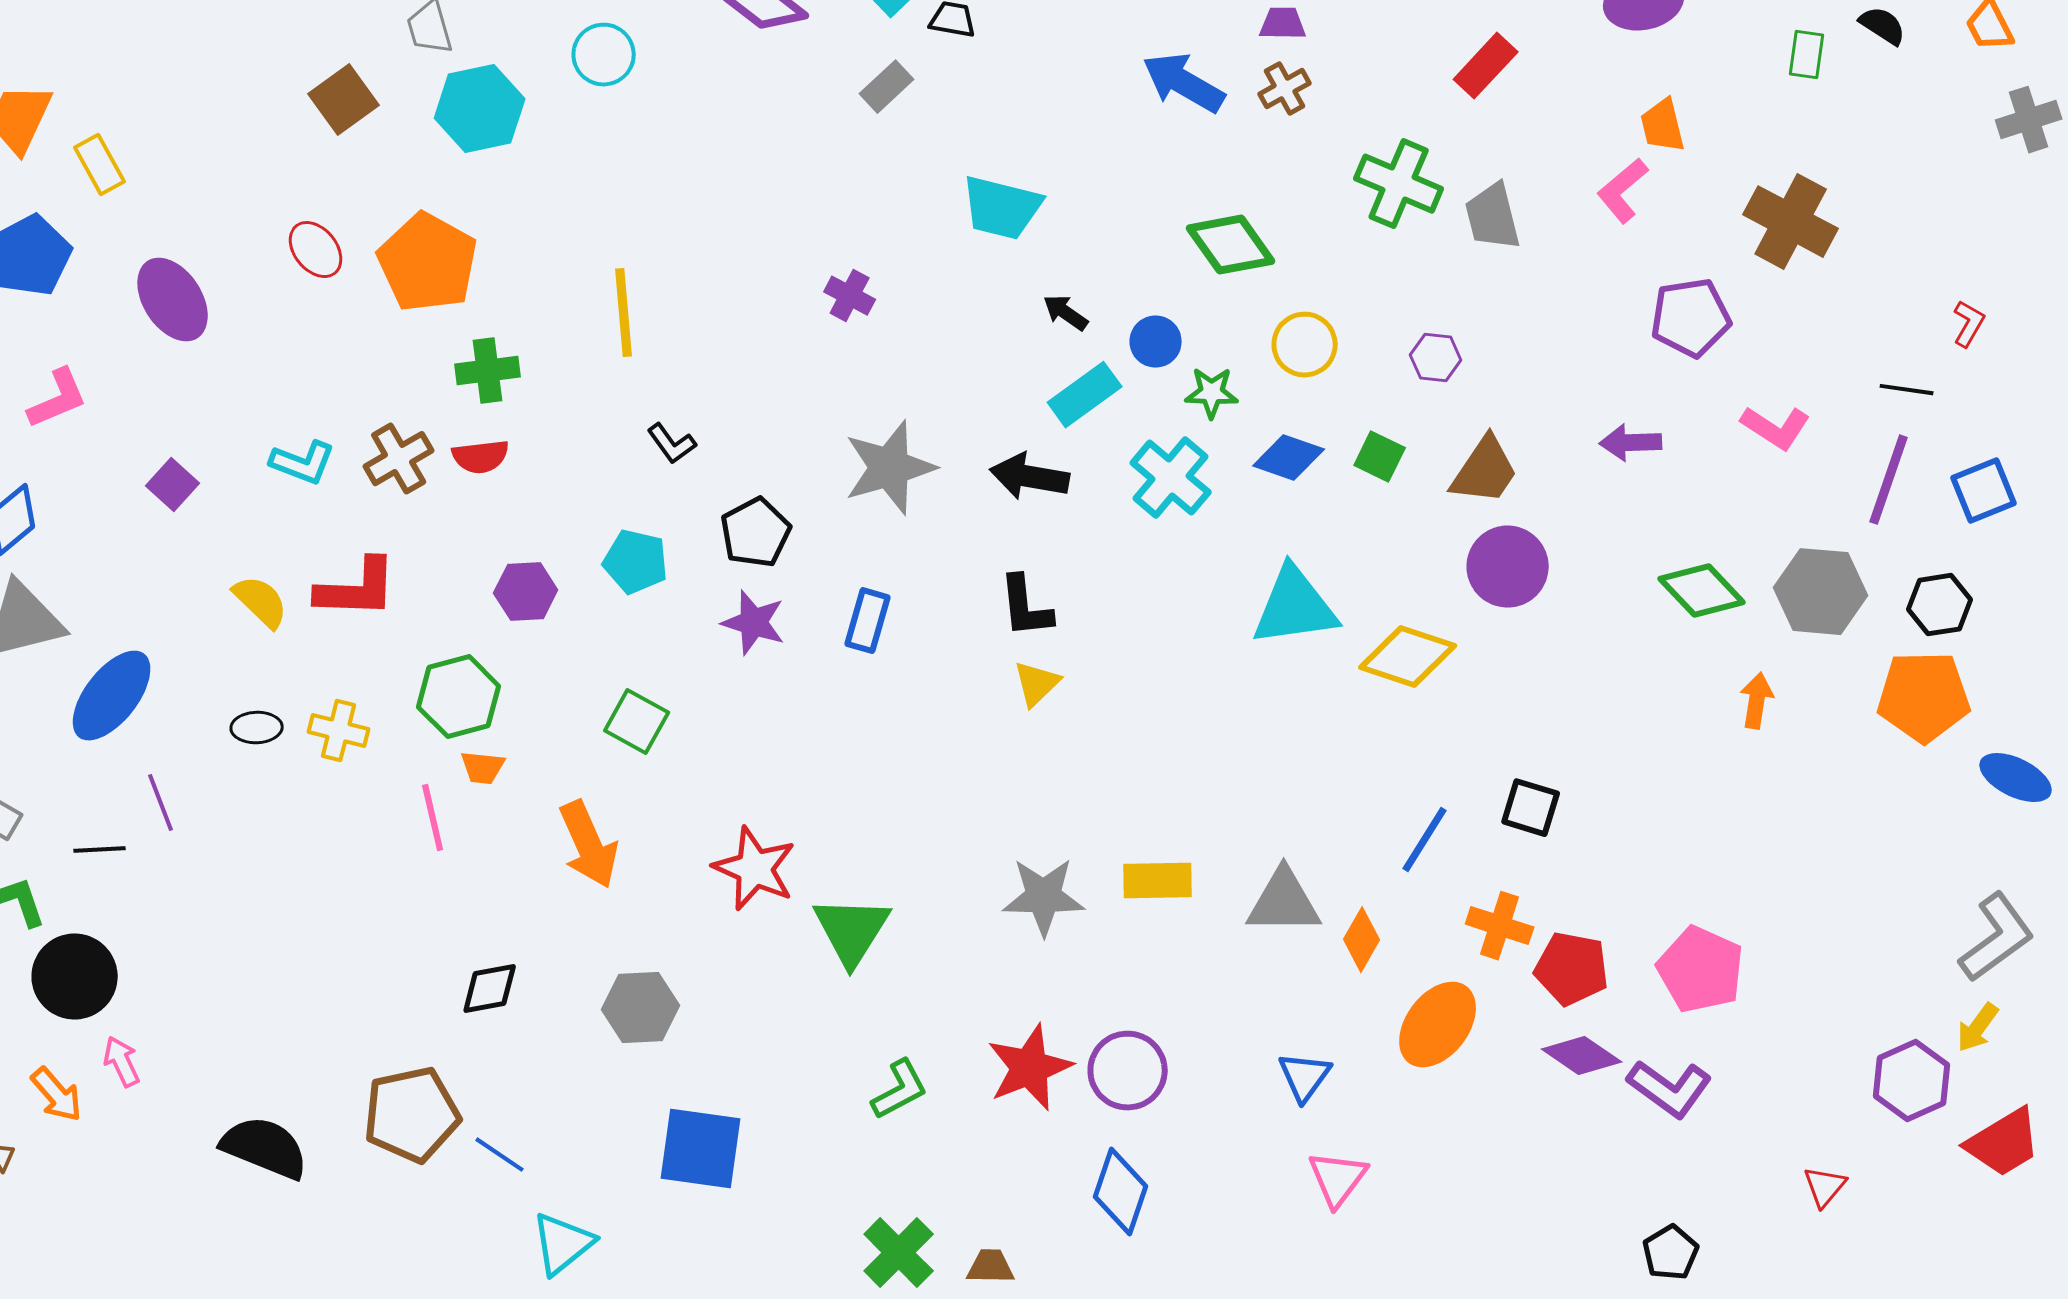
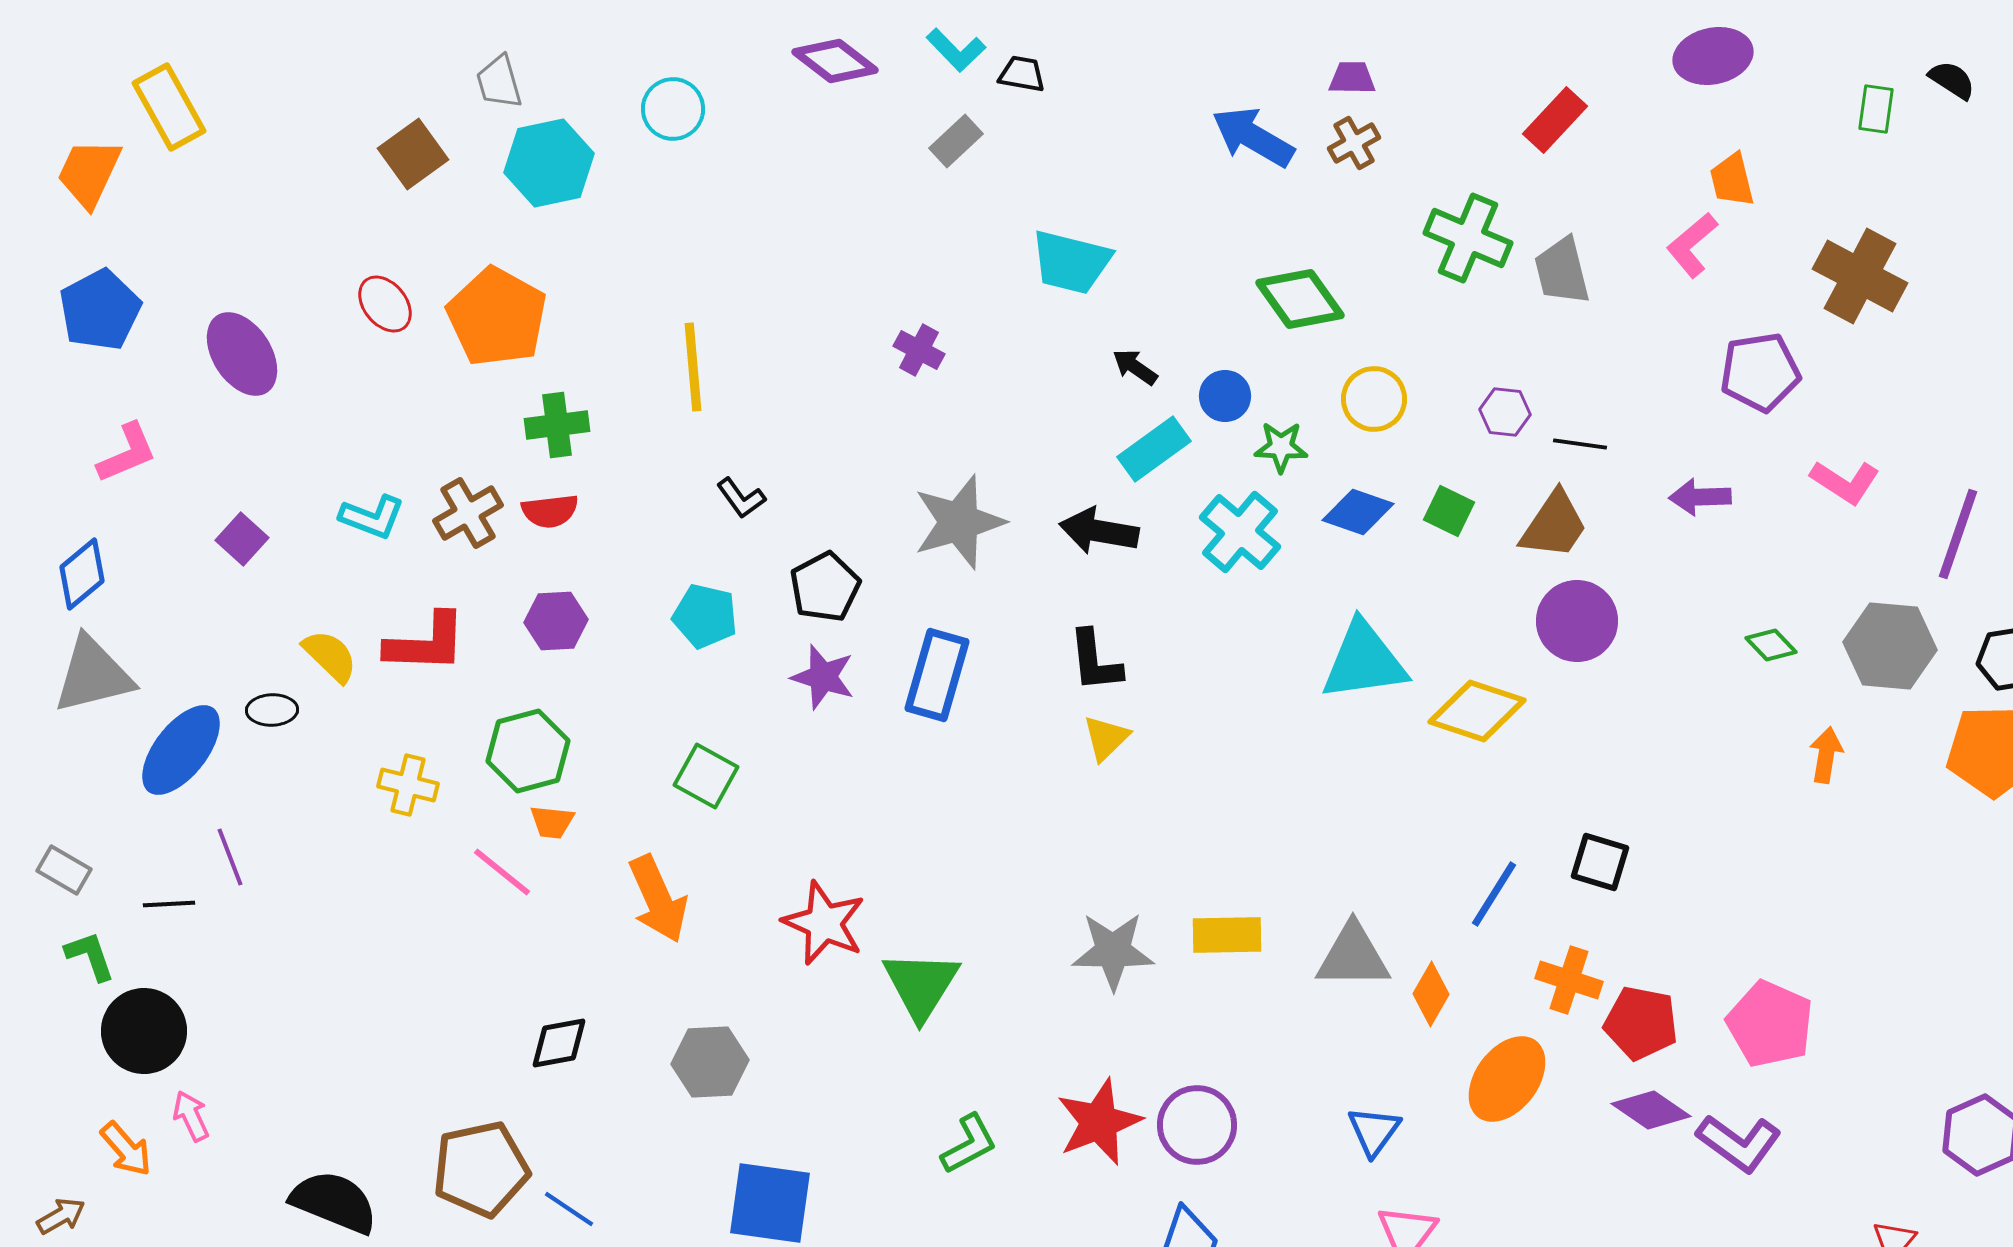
yellow rectangle: (100, 165) -> (169, 107), moved, size x1.4
black line: (1907, 390) -> (1580, 444), moved
green diamond: (1702, 591) -> (1771, 645), size x0.6
purple hexagon: (526, 592) -> (556, 621), moved
blue rectangle: (868, 621) -> (937, 675), size x1.4
black ellipse: (257, 728) -> (272, 710), moved
pink line: (433, 818) -> (502, 872), turned -38

